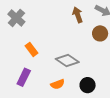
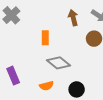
orange rectangle: (32, 49) -> (45, 38), moved, turned 32
purple rectangle: (24, 77) -> (13, 76), turned -54

